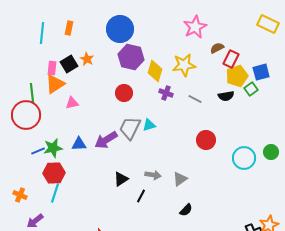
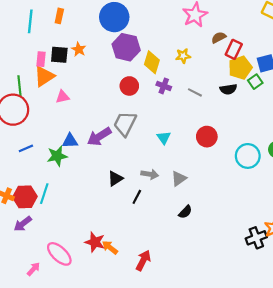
black square: (69, 64) -> (59, 55), turned 36
yellow star: (184, 65) -> (183, 56), size x0.6
red circle: (124, 93) -> (129, 86), moved
cyan triangle: (149, 125) -> (164, 138), moved, turned -48
green star: (53, 148) -> (57, 156), moved
red hexagon: (54, 173) -> (25, 197), moved

